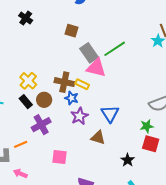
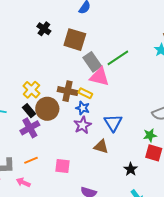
black cross: (26, 18) -> (44, 29), moved
brown square: (71, 31) -> (75, 40), size x1.6
blue star: (72, 98) -> (83, 108), moved
brown circle: (44, 100) -> (47, 109), size x1.5
purple cross: (41, 125) -> (30, 128), moved
orange line: (21, 144) -> (31, 160), moved

